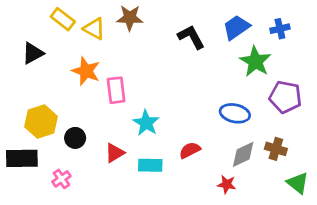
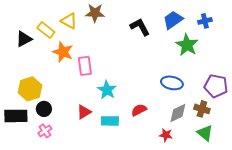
yellow rectangle: (63, 19) -> (46, 30), moved
purple pentagon: (285, 97) -> (216, 86), moved
black circle: (75, 138) -> (44, 109), moved
green triangle: (298, 183) -> (205, 133), moved

